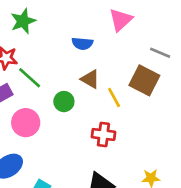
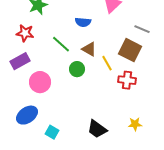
green line: (30, 78) -> (61, 44), moved
green circle: (64, 102) -> (77, 69), moved
red cross: (103, 134) -> (127, 80), moved

